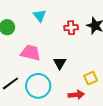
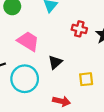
yellow square: (91, 78) -> (86, 79), moved

